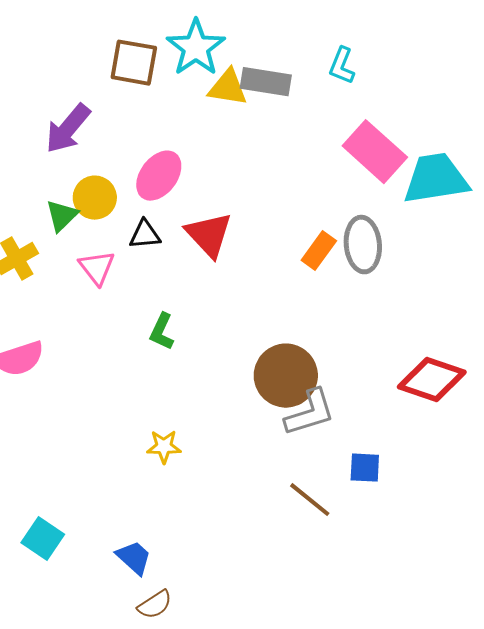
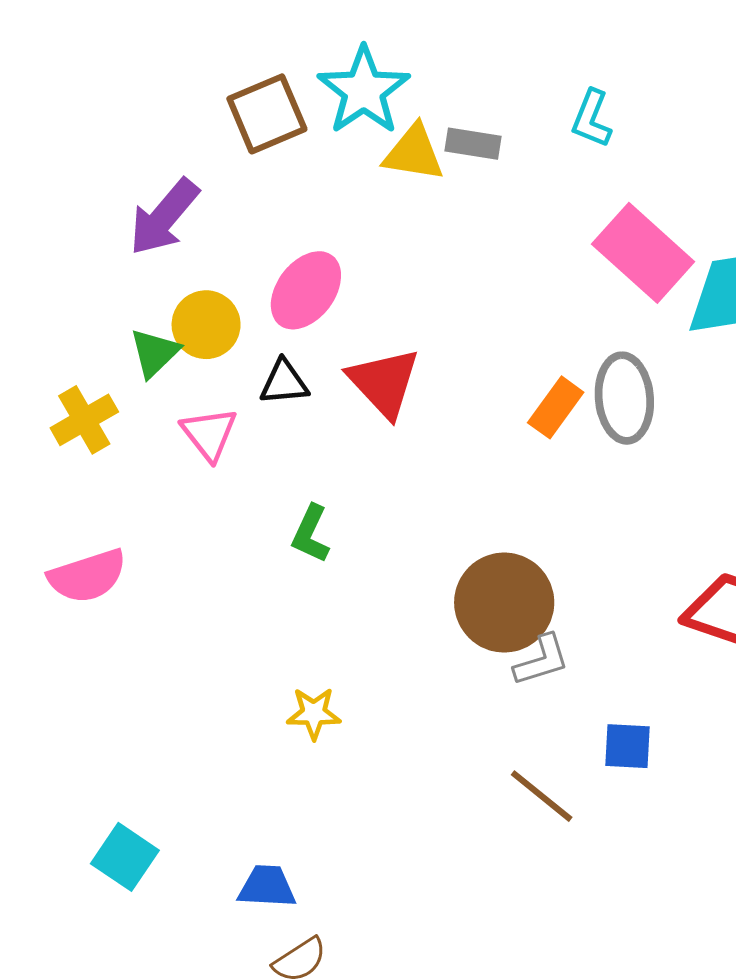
brown square: (134, 63) -> (267, 114), turned -33
gray rectangle: (266, 82) -> (473, 144), size x0.7
gray L-shape: (310, 413) -> (542, 660), size x0.7
blue trapezoid: (134, 558) -> (267, 887), turned -39

